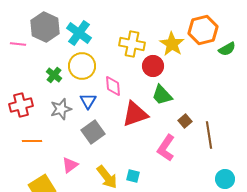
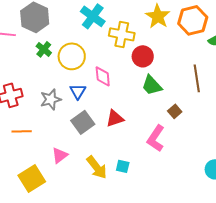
cyan cross: (79, 33) -> (93, 16), moved
yellow star: (172, 44) -> (158, 16), moved
green cross: (54, 75) -> (44, 49), moved
red triangle: (135, 114) -> (115, 118), moved, size x0.7
brown line: (209, 135) -> (197, 78), moved

